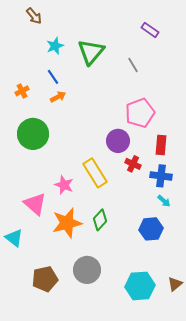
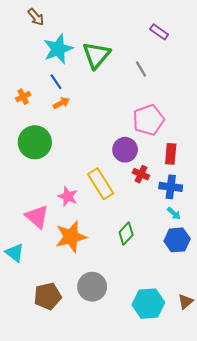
cyan star: (55, 46) -> (58, 49), size x1.6
green diamond: (100, 220) -> (126, 234), moved
blue hexagon: (151, 229) -> (177, 240), moved

